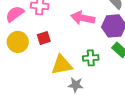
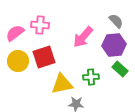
pink arrow: (83, 18) -> (83, 37), turned -60
red square: (44, 38) -> (44, 57), size x1.6

